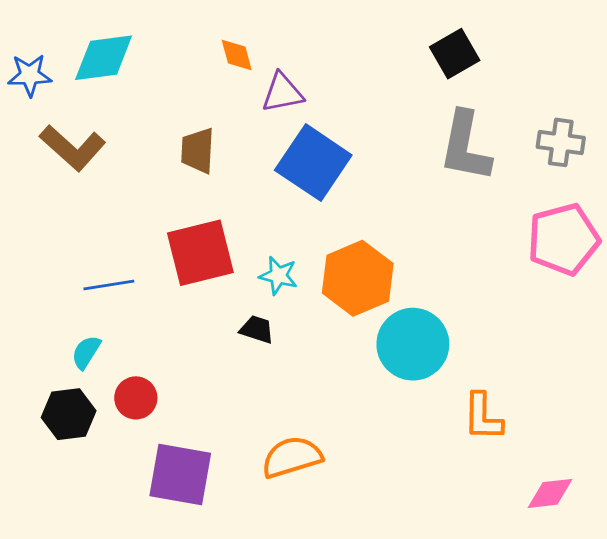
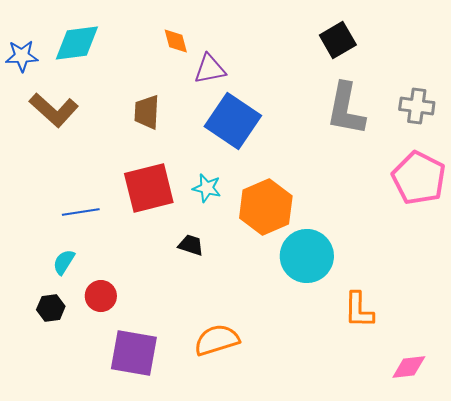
pink pentagon: (563, 239) -> (419, 178), turned -30
cyan star: (278, 276) -> (207, 188), moved
black hexagon: (69, 414) -> (51, 308), size x0.7

